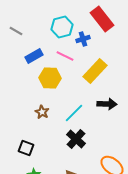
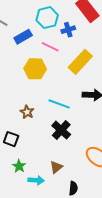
blue rectangle: (34, 56) -> (23, 37), moved
brown star: (42, 112) -> (27, 112), moved
cyan line: (74, 113) -> (59, 104), turned 65

